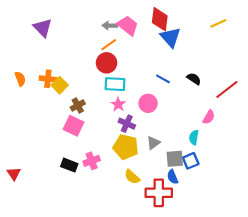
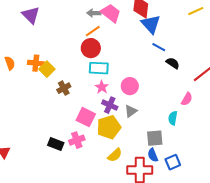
blue line: (163, 79) -> (159, 47), moved
pink square: (73, 126) -> (86, 117), moved
gray triangle: (153, 143) -> (131, 111), moved
yellow pentagon: (126, 147) -> (109, 127), turned -30
blue square: (191, 161) -> (173, 162), moved
yellow semicircle: (132, 177) -> (115, 155), turned -84

